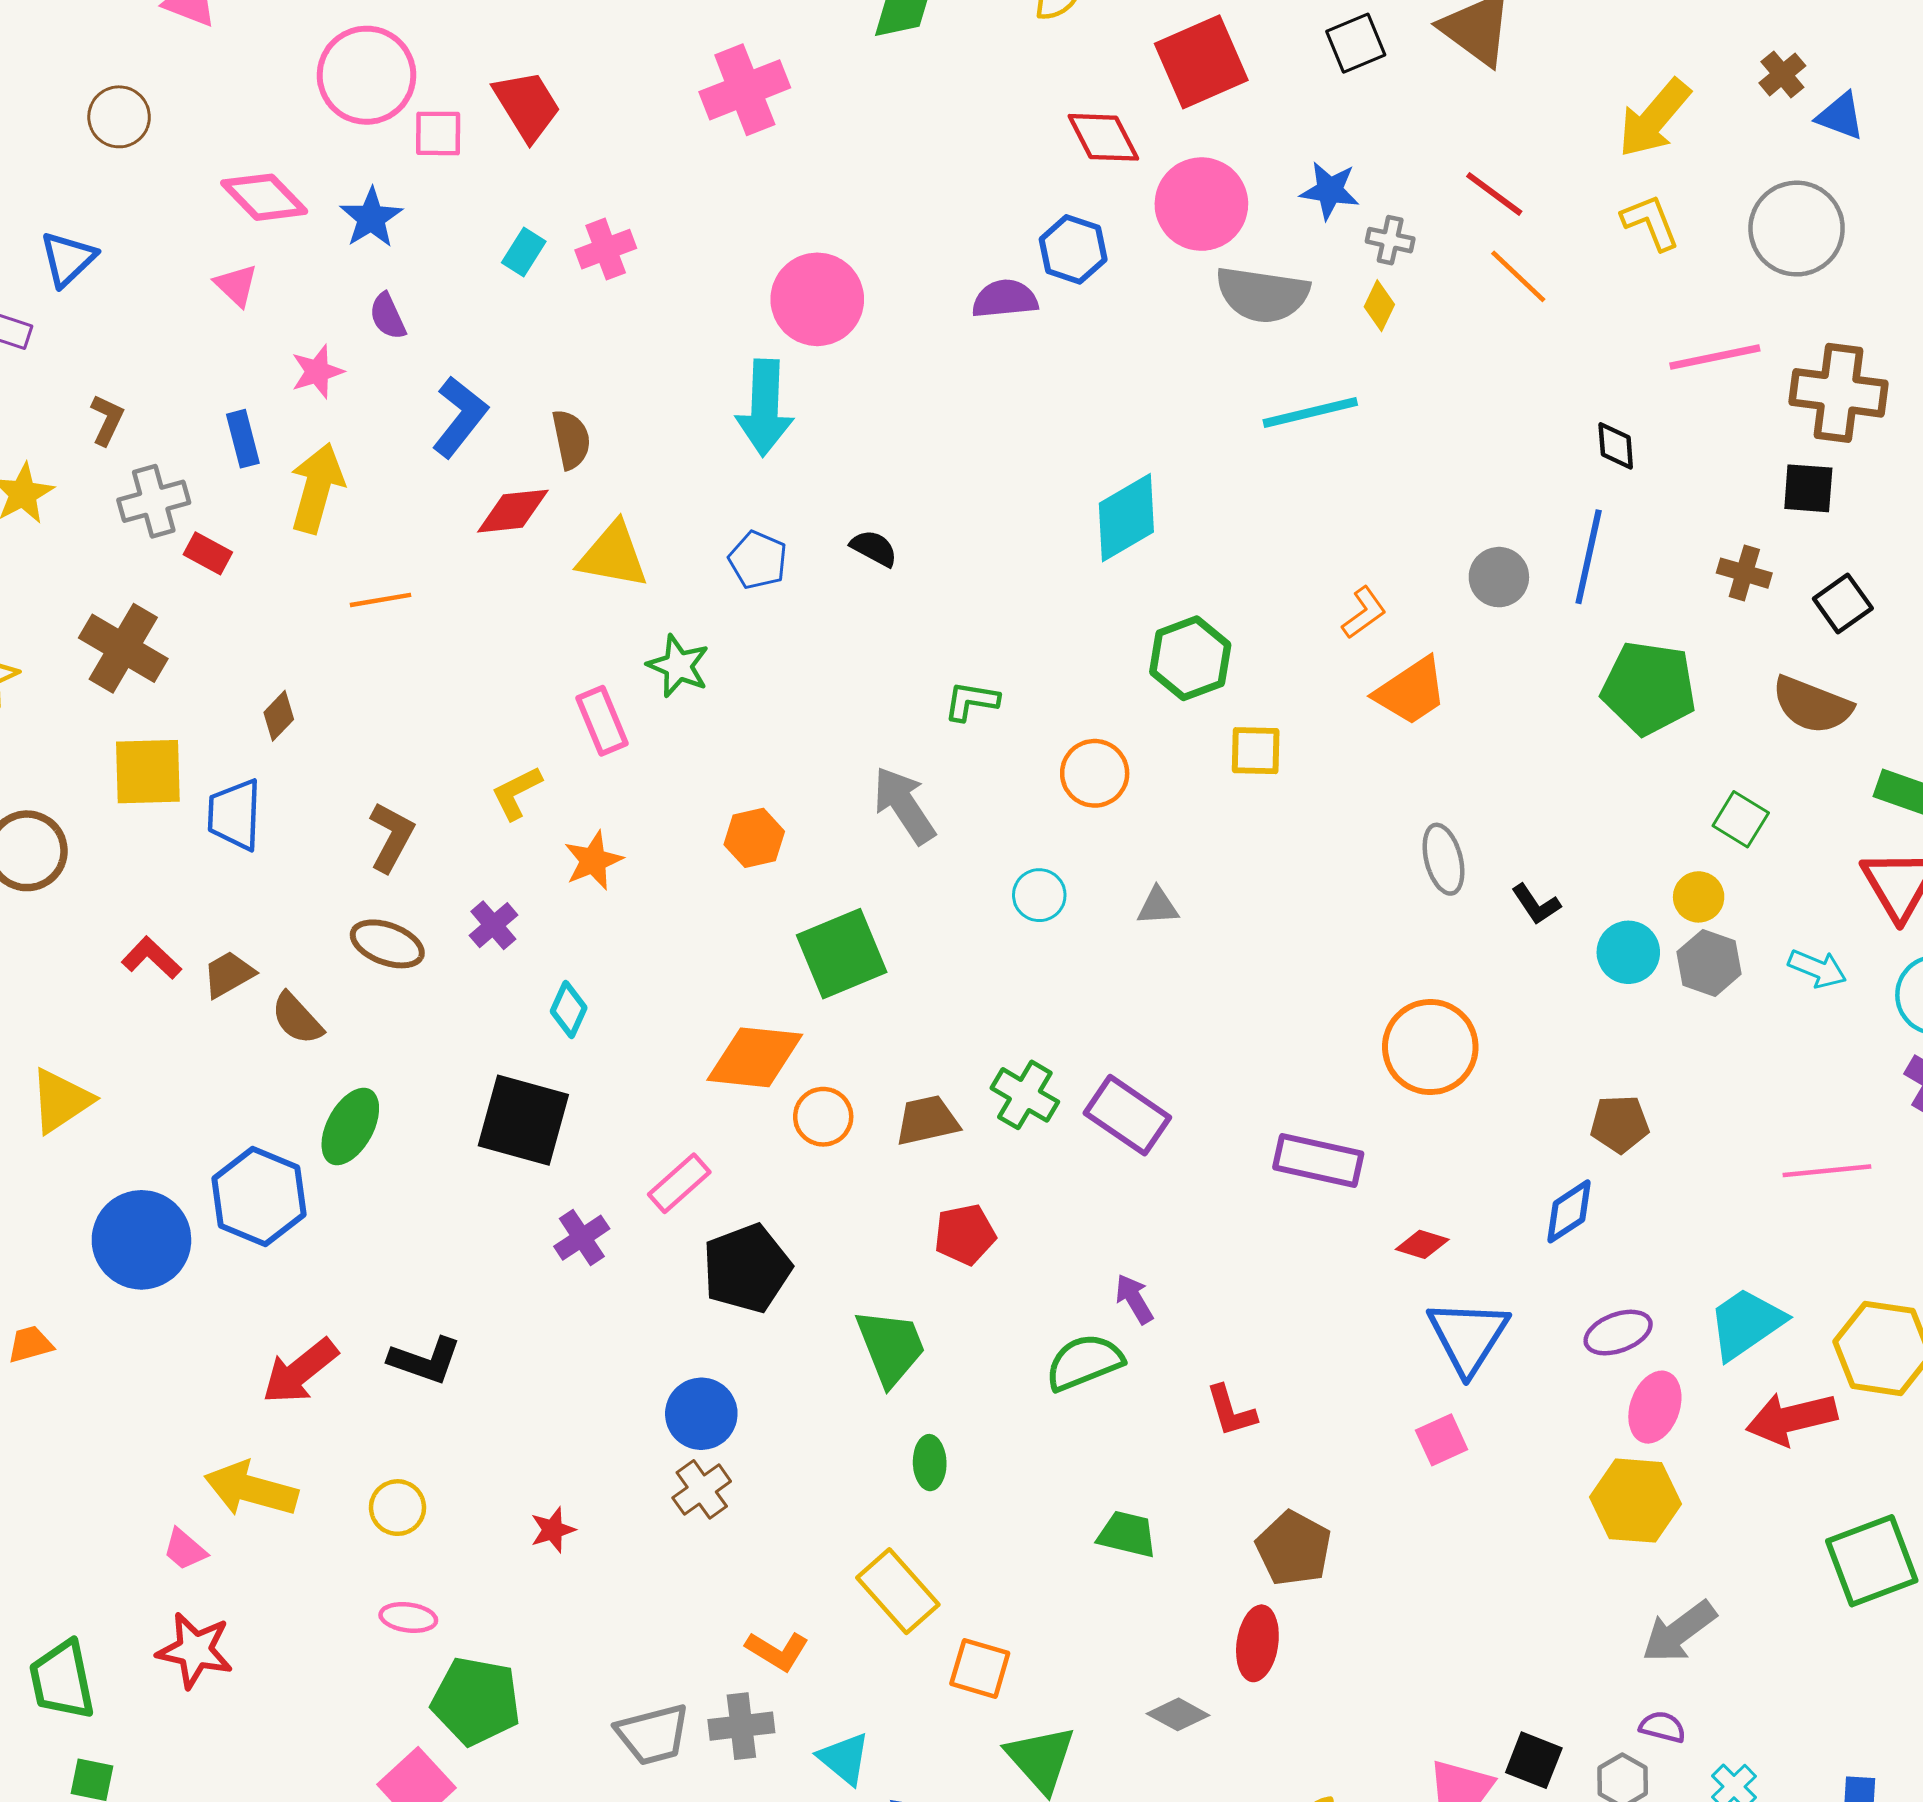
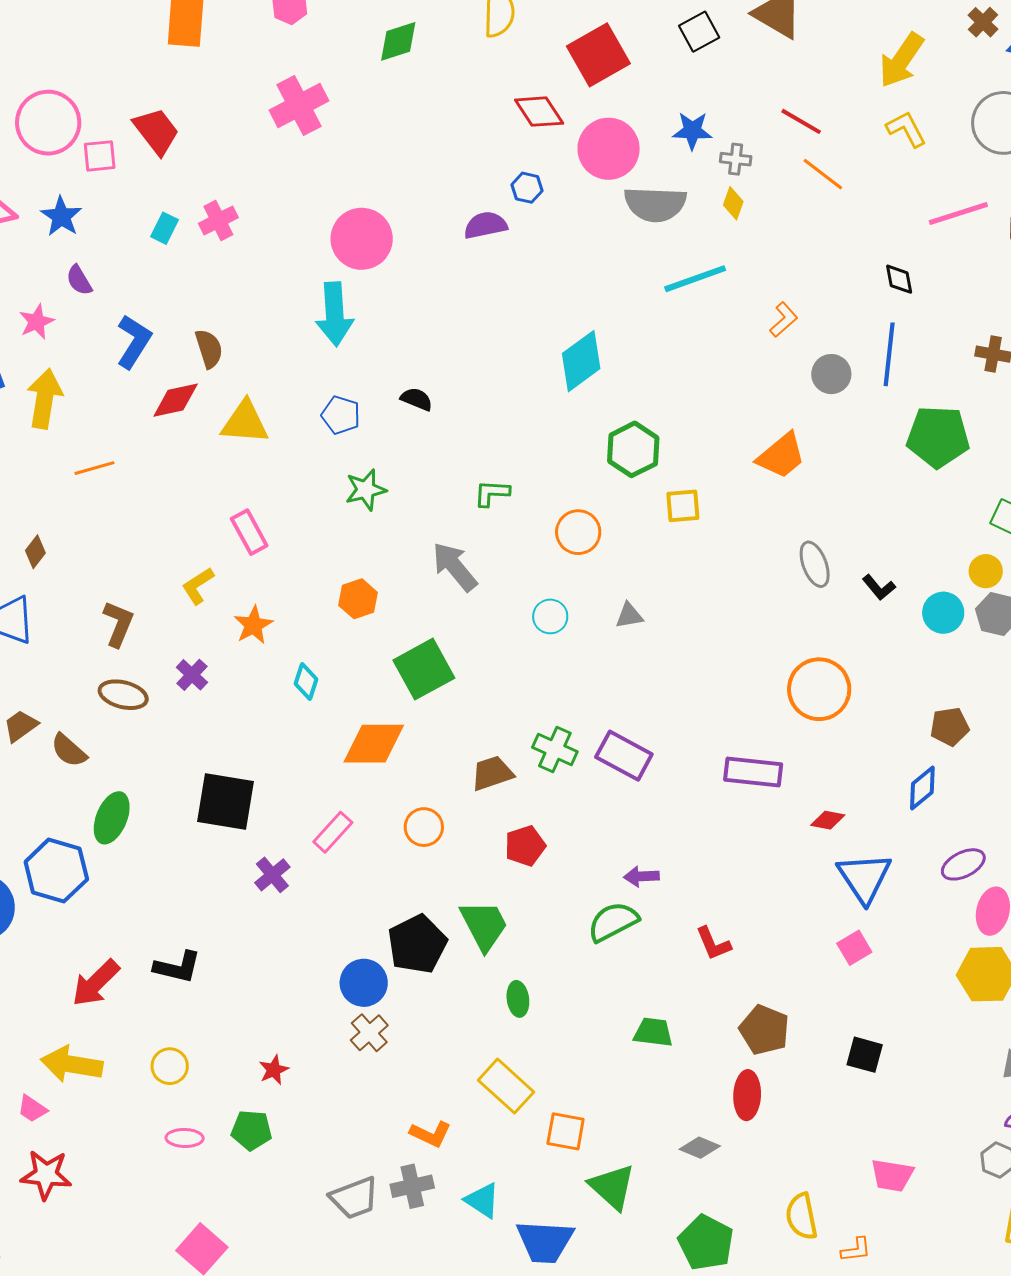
blue hexagon: (1073, 249) -> (527, 188), size x0.7
orange L-shape: (1364, 613) -> (784, 320), moved
green star: (678, 666) -> (366, 490), moved, turned -30
cyan diamond: (569, 1009) -> (306, 681), moved
orange circle: (823, 1117) -> (424, 827), moved
black pentagon: (747, 1268) -> (417, 944), moved
purple arrow: (1134, 1299) -> (641, 876), turned -56
green pentagon: (476, 1701) -> (251, 1130), moved, size x0.7
black square: (1534, 1760) -> (865, 1055), moved

